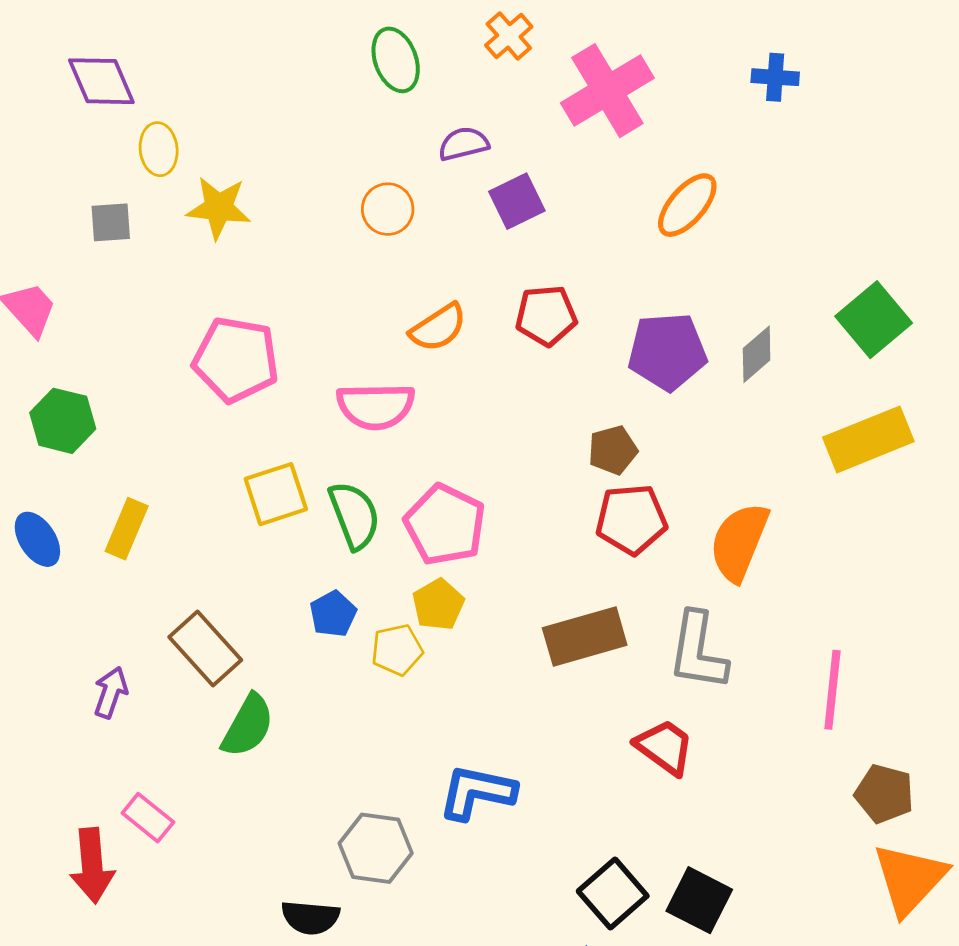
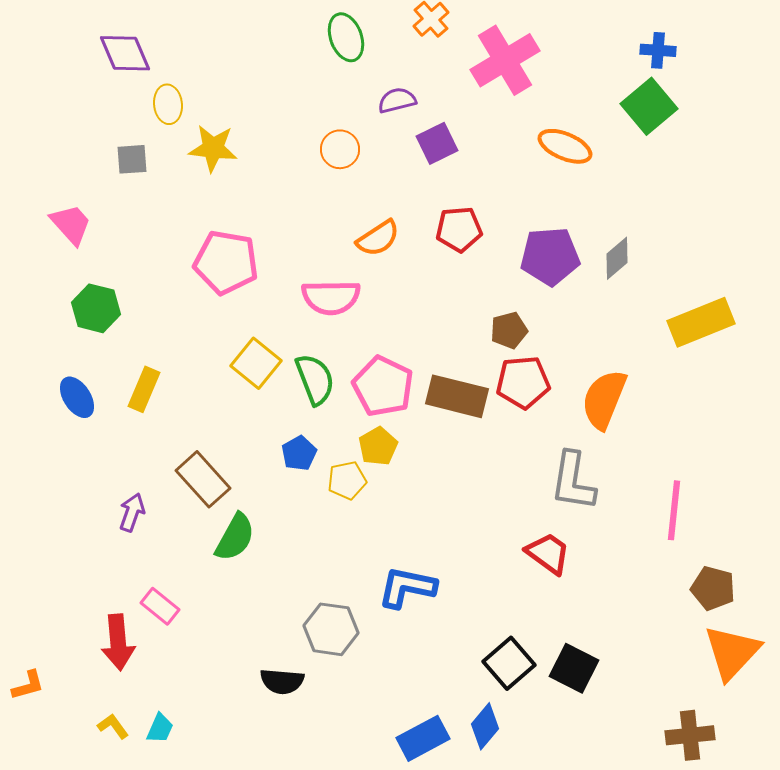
blue cross: (775, 77) -> (658, 50), moved
orange ellipse: (687, 205) -> (565, 146), turned 72
green square: (874, 320) -> (649, 106), moved
yellow square: (276, 494) -> (256, 363), turned -33
brown rectangle: (585, 637) -> (457, 396), moved, turned 30

